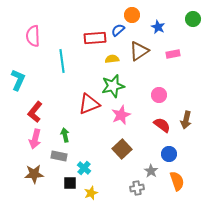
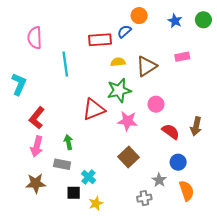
blue star: (158, 27) -> (175, 21), moved
brown triangle: (139, 51) -> (146, 66), moved
pink circle: (159, 95) -> (156, 104), moved
pink star: (121, 115) -> (127, 121), turned 30

